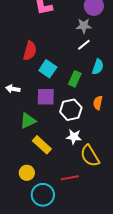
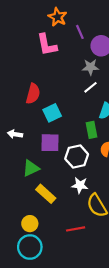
cyan square: (48, 69) -> (52, 113), turned 30
green rectangle: (75, 79) -> (92, 130), moved, turned -35
cyan circle: (43, 195) -> (30, 247), moved

